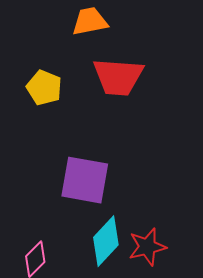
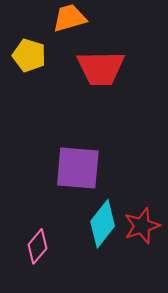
yellow pentagon: (44, 88) -> (29, 55), moved

